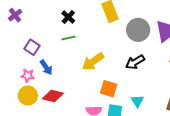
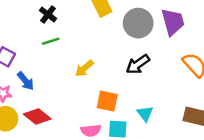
yellow arrow: (93, 62) -> (84, 68), size x0.7
red diamond: (53, 96) -> (37, 117), turned 30

